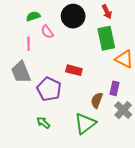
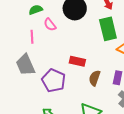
brown semicircle: (97, 100) -> (95, 78), moved

